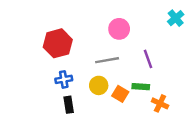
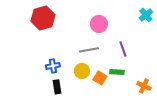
red hexagon: (58, 43) -> (43, 18), moved
orange cross: (160, 103) -> (144, 86), moved

